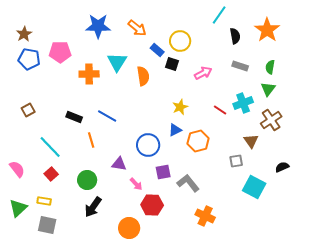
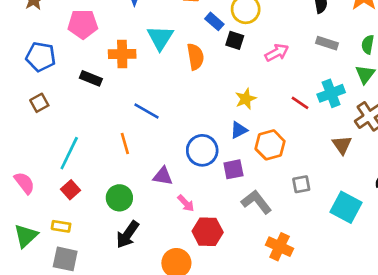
blue pentagon: (29, 59) -> (41, 57), moved
black rectangle: (74, 117) -> (91, 78), moved
cyan line: (50, 147) -> (69, 153), turned 70
gray square: (236, 161) -> (301, 184), moved
purple square: (163, 172) -> (233, 169), moved

